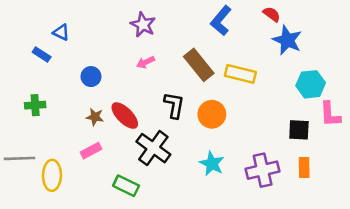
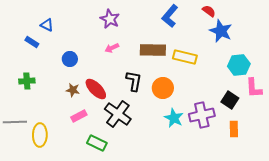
brown rectangle: (199, 65) -> (153, 50), turned -50
black square: (299, 130) -> (230, 100), turned 30
pink rectangle: (91, 151) -> (79, 116), moved
cyan star: (212, 164) -> (174, 118), moved
purple cross: (263, 170) -> (202, 115), moved

